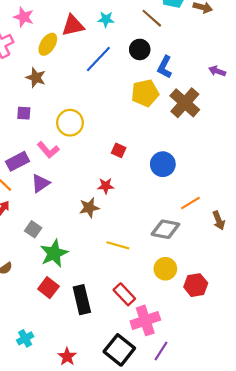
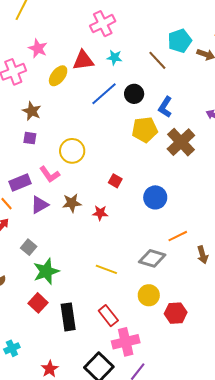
black circle: (140, 49) -> (134, 94), moved
brown star: (36, 78) -> (32, 111), moved
brown star: (89, 208) -> (72, 203), moved

